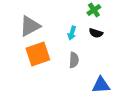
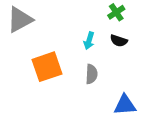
gray triangle: (30, 26) -> (20, 20), moved

